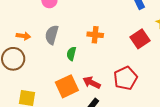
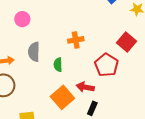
red square: (140, 39) -> (126, 42), moved
red pentagon: (126, 78) -> (106, 65), moved

